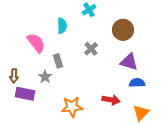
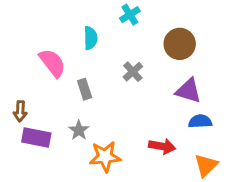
gray star: (45, 77) -> (79, 130), moved

